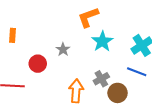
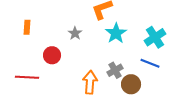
gray star: (63, 49) -> (75, 33), moved

